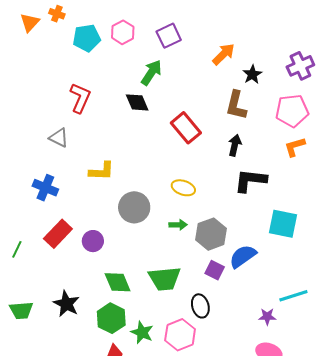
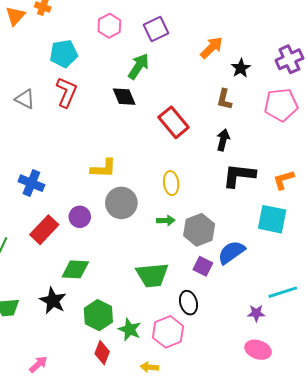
cyan pentagon: (87, 38) -> (64, 54), moved
brown L-shape: (236, 105) -> (224, 99), size x0.7
gray triangle: (59, 138) -> (25, 99), moved
orange L-shape: (295, 147) -> (284, 180), moved
yellow L-shape: (102, 171) -> (103, 168), moved
yellow ellipse: (183, 188) -> (171, 183), turned 65
purple circle: (93, 241) -> (80, 217), moved
green diamond: (118, 282) -> (75, 269), moved, turned -64

